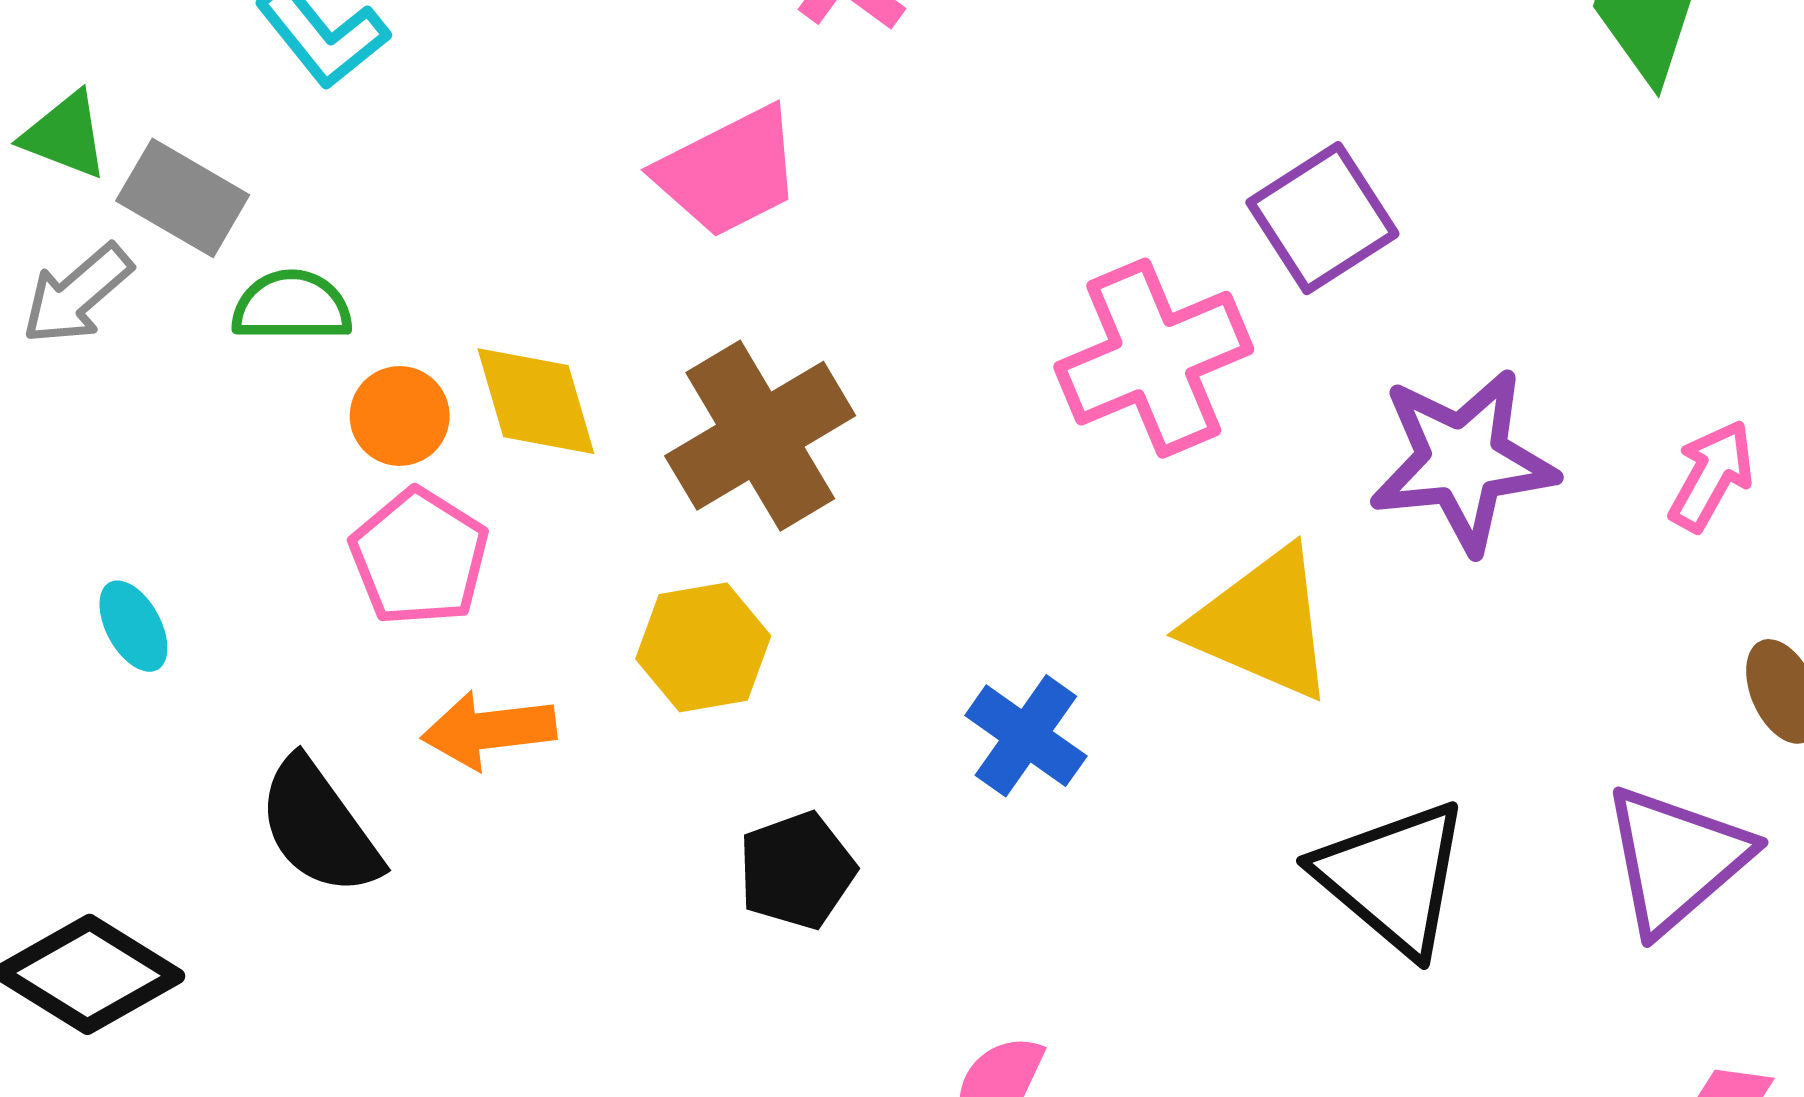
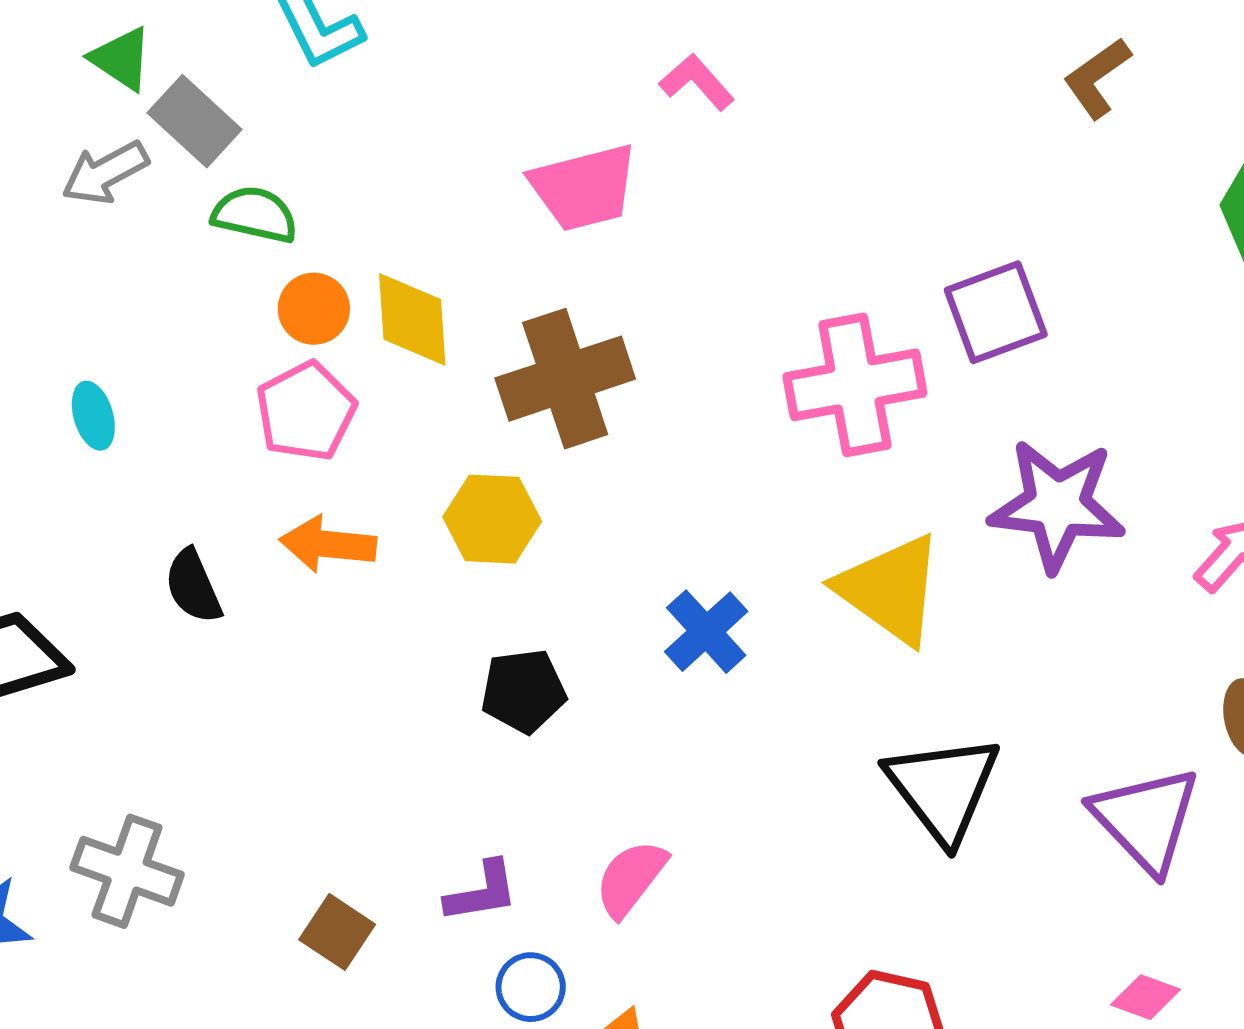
black semicircle: (319, 827) -> (193, 586), size x0.7
purple triangle: (1676, 859) -> (1146, 819), turned -45

